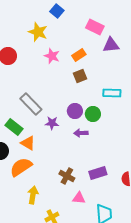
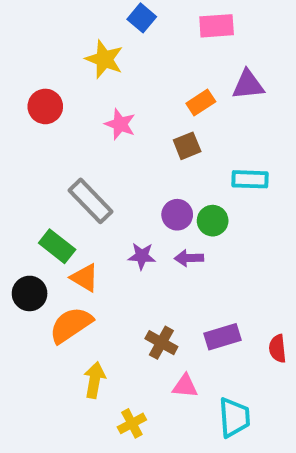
pink rectangle: (95, 27) -> (217, 26), moved, turned -30
orange rectangle: (79, 55) -> (201, 103), moved
pink star: (52, 56) -> (120, 124), moved
purple star: (52, 123) -> (142, 256), moved

